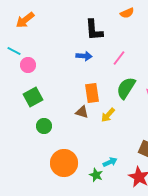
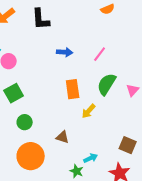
black L-shape: (94, 30) -> (41, 19), moved
brown triangle: (82, 112) -> (63, 137), moved
orange circle: (64, 163) -> (31, 156), moved

